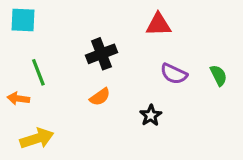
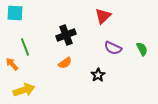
red triangle: (158, 25) -> (103, 16), turned -42
orange arrow: (18, 98) -> (12, 64), turned 40

